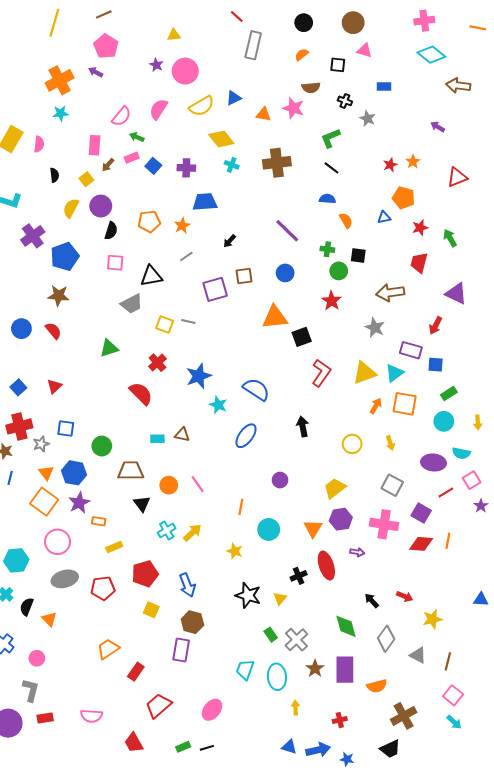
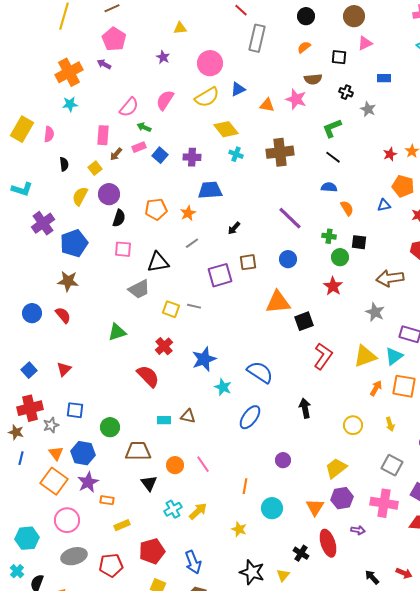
pink triangle: (364, 50) -> (365, 43), turned -42
pink circle: (185, 71) -> (210, 63), moved
black cross: (299, 576) -> (301, 553), turned -35

